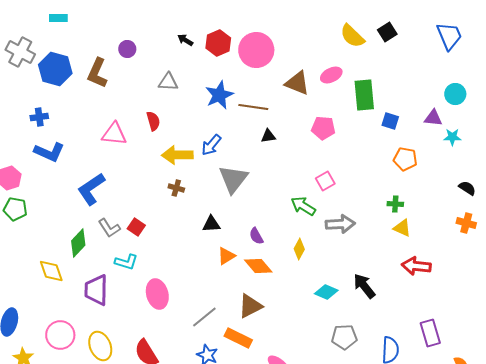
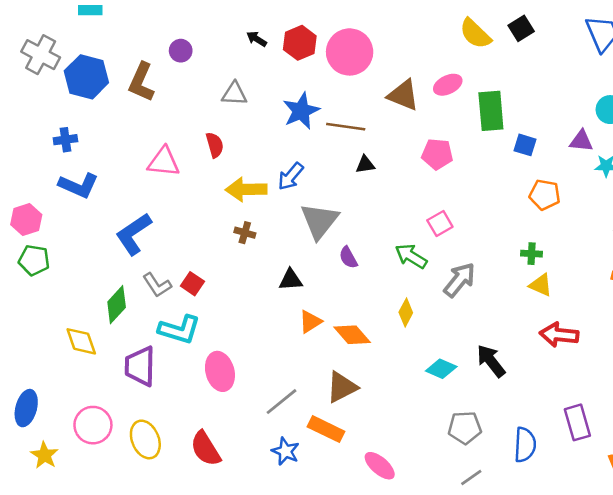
gray arrow: (340, 224) -> (460, 280), turned -48
purple semicircle: (256, 236) -> (348, 258), moved
cyan L-shape: (126, 262) -> (179, 330), size x1.4

